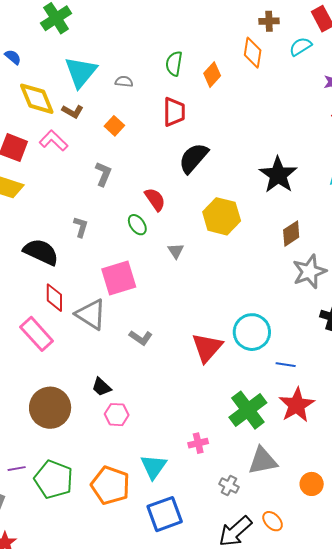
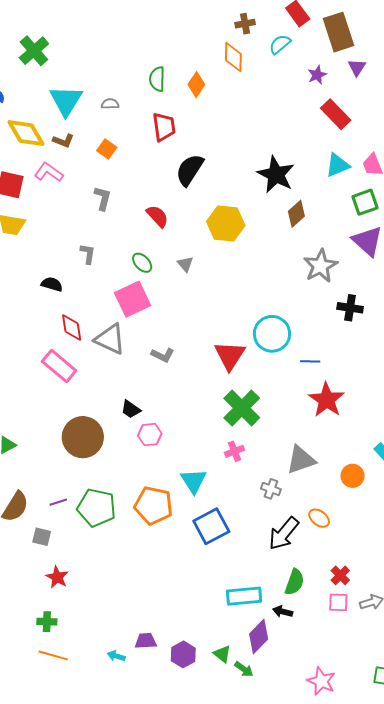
green ellipse: (137, 225) -> (142, 263), moved
brown diamond: (291, 234) -> (296, 214), moved
black semicircle: (41, 252) -> (52, 284), size x0.6
green cross: (248, 410) -> (242, 408), moved

